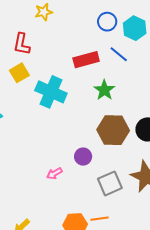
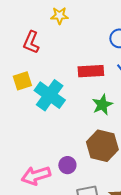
yellow square: (19, 73) -> (22, 81), moved
pink arrow: (54, 173) -> (36, 176), size x1.8

